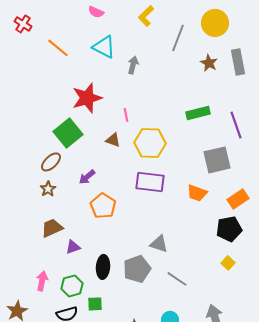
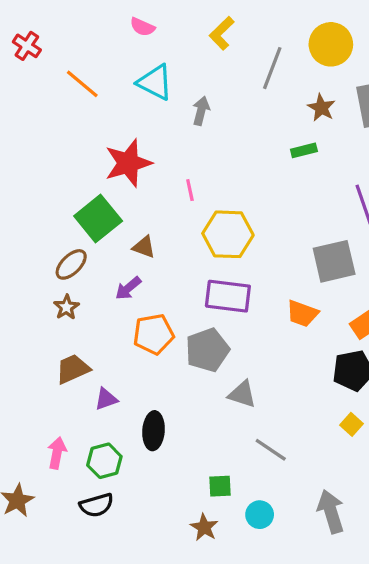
green rectangle: (198, 113) -> (304, 150), moved, size x0.7
brown triangle: (113, 140) -> (144, 247), moved
orange pentagon: (103, 206) -> (154, 334), turned 30
gray pentagon: (137, 269) -> (207, 350), moved
green square: (95, 304) -> (220, 486), moved

